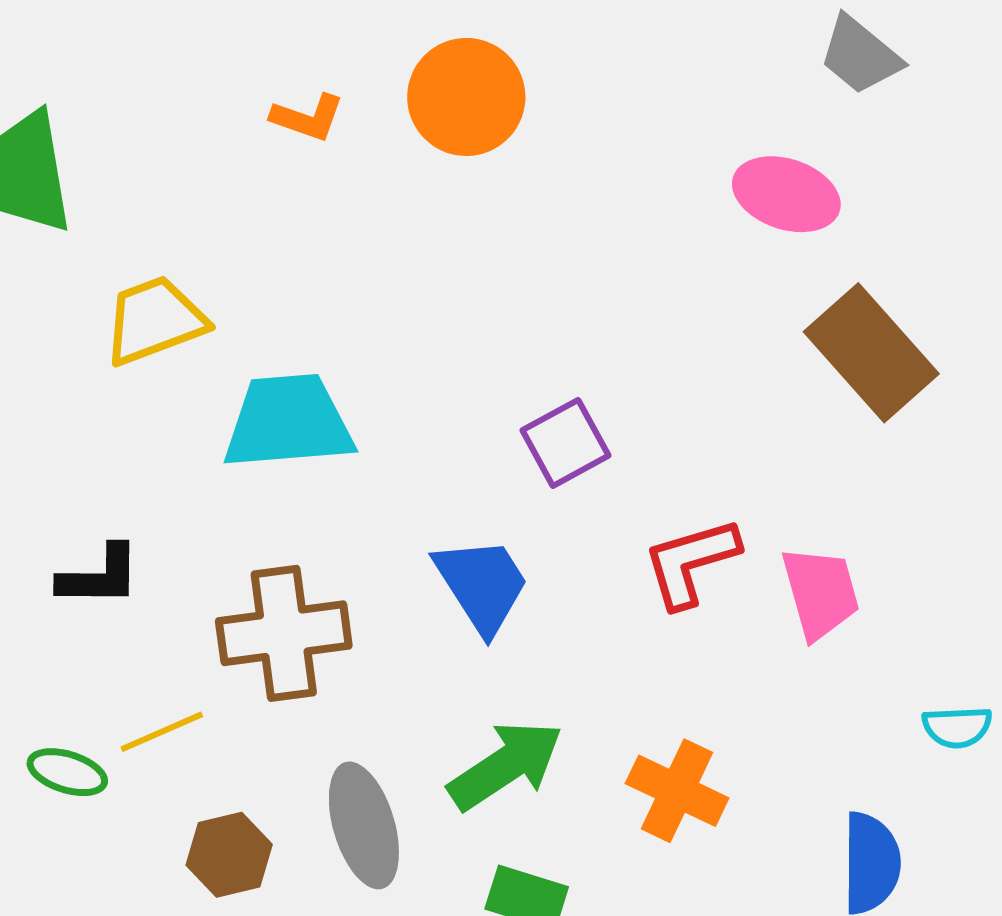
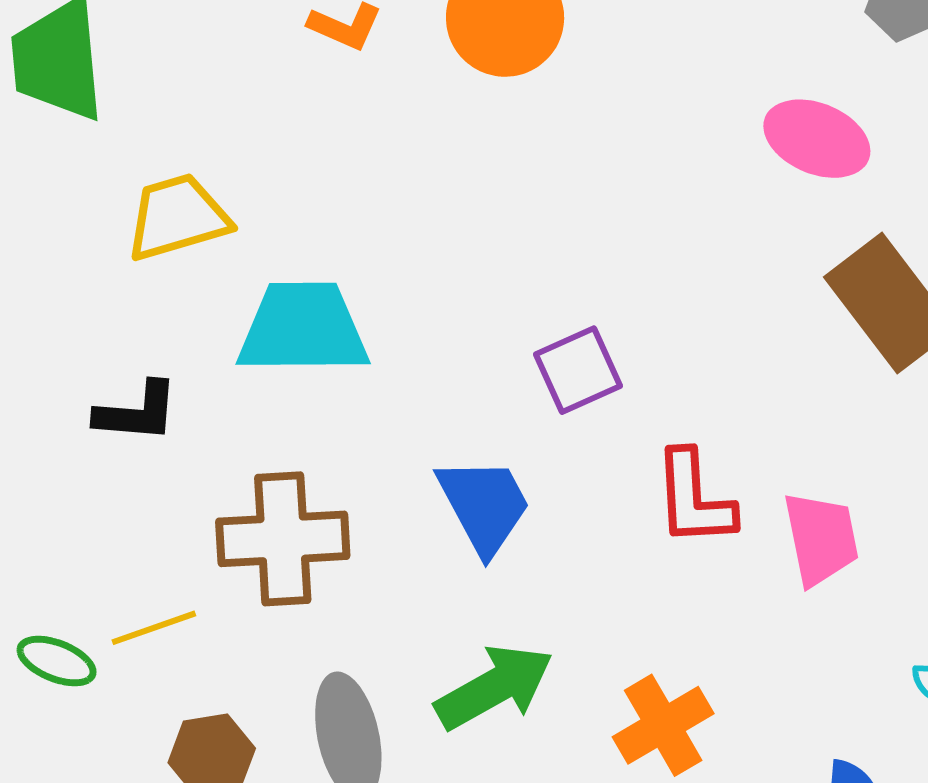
red L-shape: (691, 562) -> (694, 499), turned -81
black L-shape: (99, 576) -> (137, 412), moved
orange cross: (677, 791) -> (663, 725), turned 30

